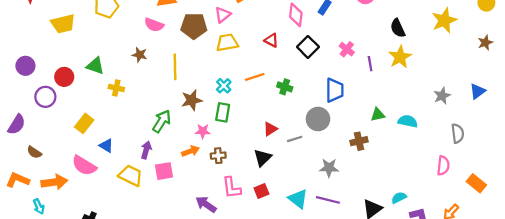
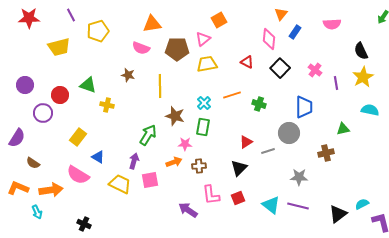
brown star: (192, 100) -> (175, 116), turned 30
cyan semicircle: (408, 121) -> (370, 110), moved

